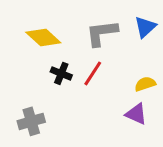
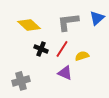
yellow semicircle: (145, 84) -> (82, 56), moved
purple triangle: (136, 114) -> (65, 73), moved

